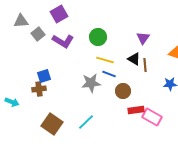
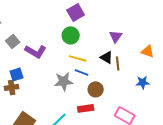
purple square: (59, 14) -> (76, 12), moved
gray square: (38, 34) -> (13, 41), moved
purple L-shape: (63, 41) -> (36, 51), moved
red rectangle: (136, 110) -> (86, 108), moved

